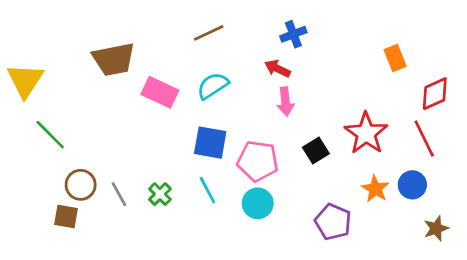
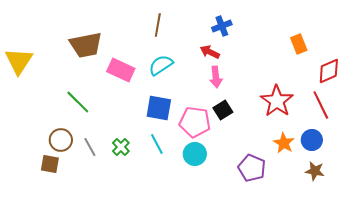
brown line: (209, 33) -> (158, 25), turned -55
green line: (50, 135) -> (78, 102), moved
black square: (316, 150) -> (223, 110), moved
brown star: (436, 228) -> (315, 171), moved, turned 30

